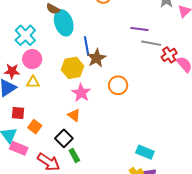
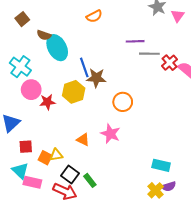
brown star: (97, 58) -> (96, 78), turned -30
red star: (12, 71) -> (47, 102), moved
yellow triangle: (33, 82) -> (56, 155), moved
pink star: (81, 93) -> (110, 134), moved
black square: (64, 138) -> (70, 175), moved

